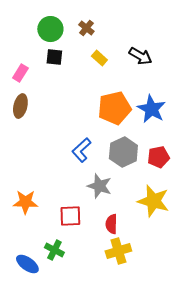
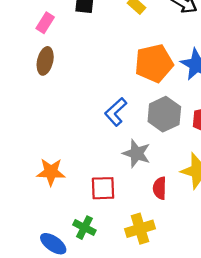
red semicircle: (111, 224) -> (160, 188), moved
yellow cross: (118, 251) -> (140, 229), moved

